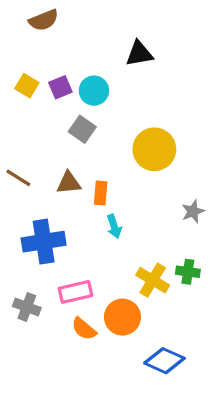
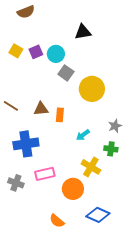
gray square: (82, 129) -> (66, 73), moved
cyan arrow: (114, 226) -> (83, 135), moved, turned 72
green cross: (188, 272) -> (111, 149), moved
orange semicircle: (84, 329) -> (57, 221), moved

